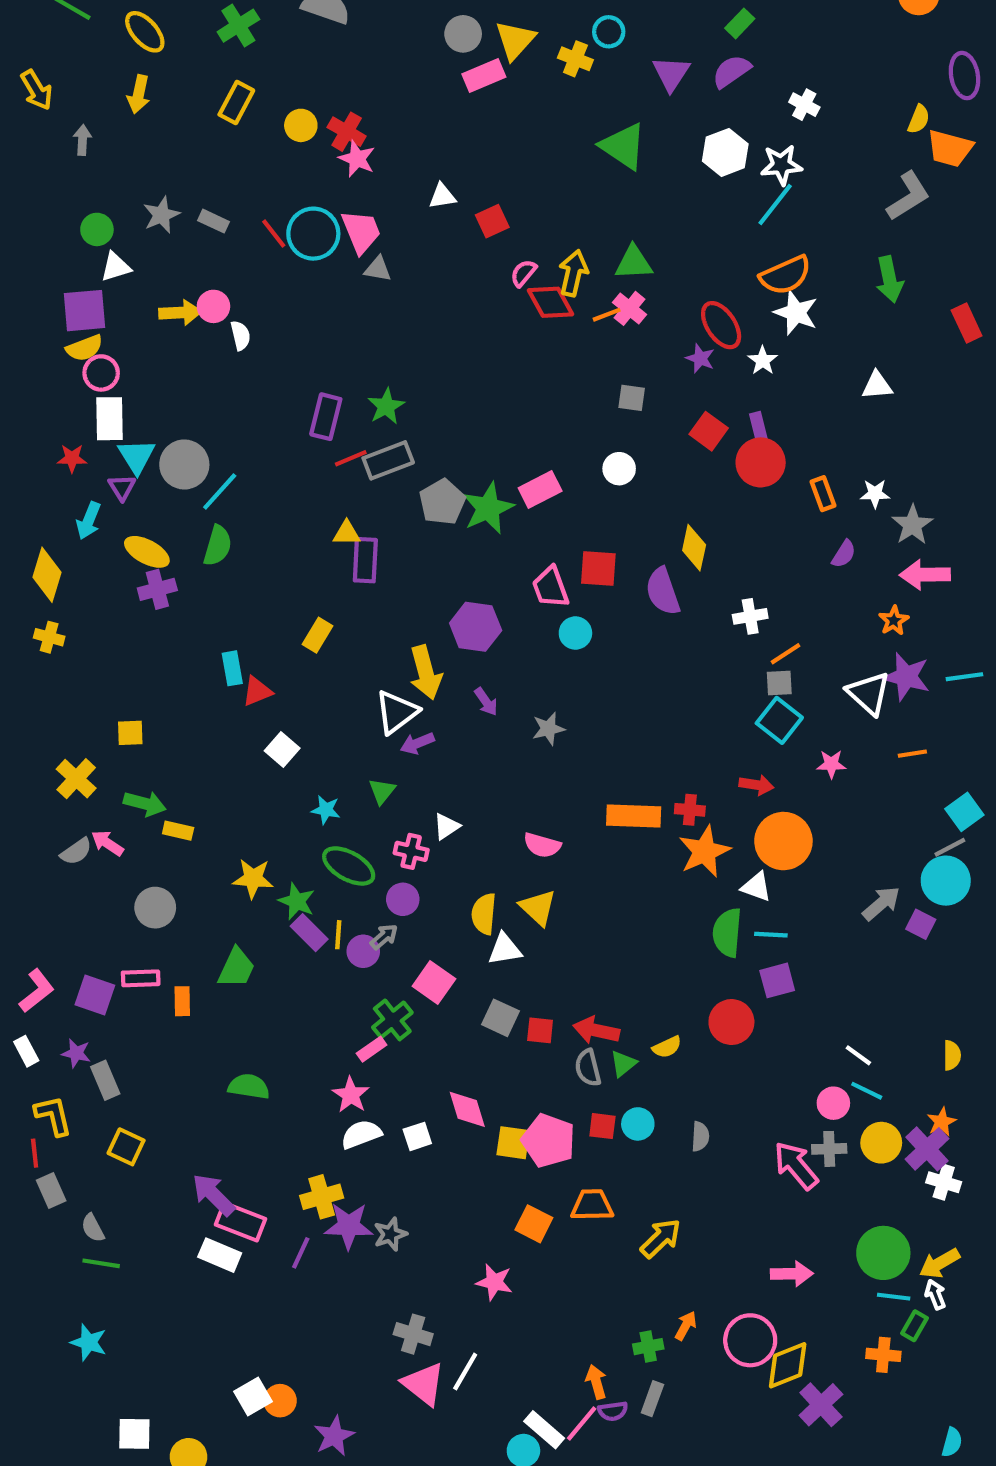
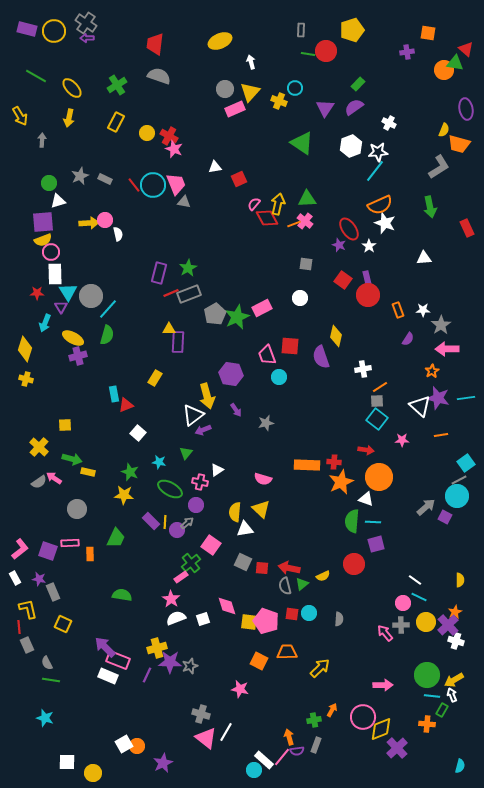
green star: (297, 901) -> (130, 472), moved
pink arrow: (796, 1166) -> (385, 633), size x0.7

